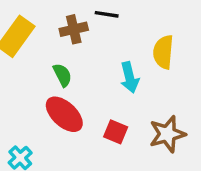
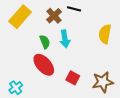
brown cross: (74, 29) -> (54, 16), turned -35
cyan arrow: (130, 77) -> (65, 39), moved

